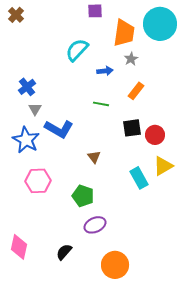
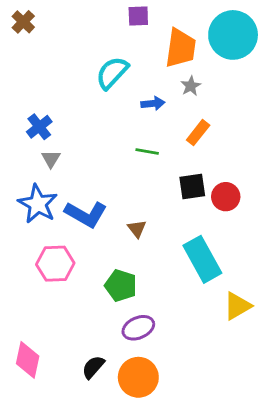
blue L-shape: (59, 129) -> (86, 214), moved
yellow triangle: (163, 166) -> (237, 306), moved
cyan rectangle: (139, 178) -> (202, 259), size x1.4
orange circle: (115, 265) -> (138, 377), moved

